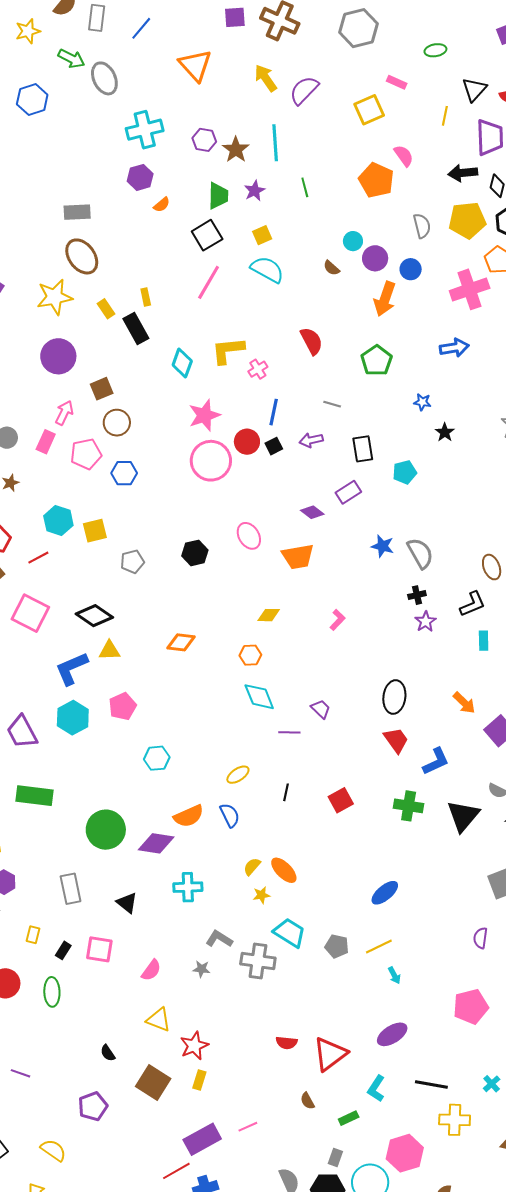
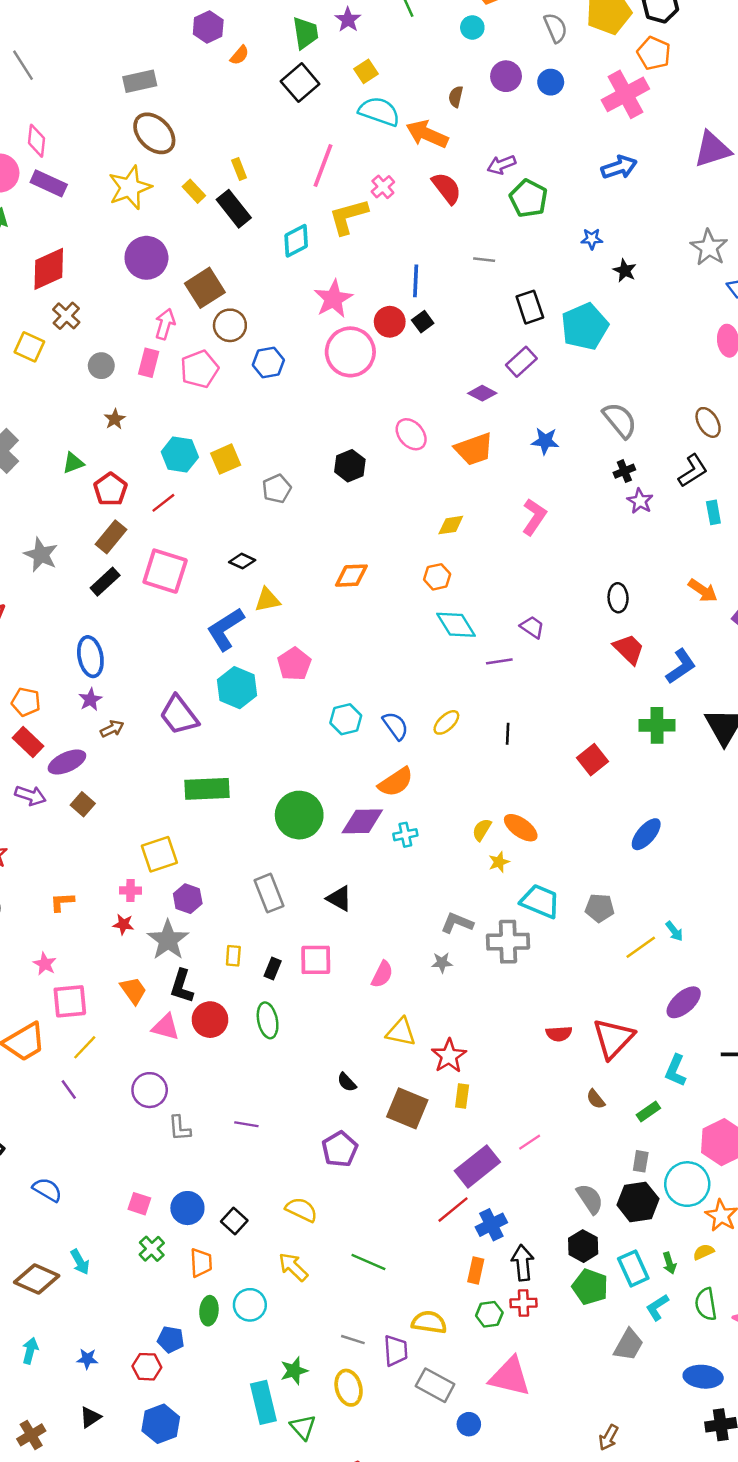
cyan circle: (353, 241) -> (472, 27), moved
brown semicircle: (331, 268) -> (456, 97), turned 72
pink line: (209, 282) -> (323, 166), moved
orange arrow: (385, 299) -> (427, 134), moved, turned 104
cyan diamond: (182, 363) -> (296, 241), turned 52
pink cross: (258, 369) -> (383, 187), moved
brown square: (102, 389) -> (205, 288), size x1.4
purple arrow: (311, 440) -> (501, 165), moved
cyan pentagon: (405, 472) -> (585, 326), size x1.6
blue hexagon: (124, 473) -> (268, 362), moved
blue star: (383, 546) -> (545, 441), moved
black diamond: (94, 616) -> (242, 561), size x0.6
pink L-shape: (337, 620) -> (534, 517), size x1.4
black ellipse: (394, 697) -> (618, 598), size x0.7
red square: (341, 800) -> (592, 760), moved
blue semicircle: (230, 815) -> (395, 726), moved
cyan cross: (188, 887) -> (405, 835), moved, size x0.7
yellow line: (379, 947) -> (641, 947), moved

